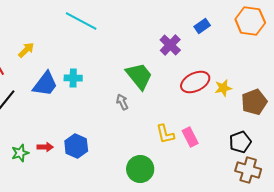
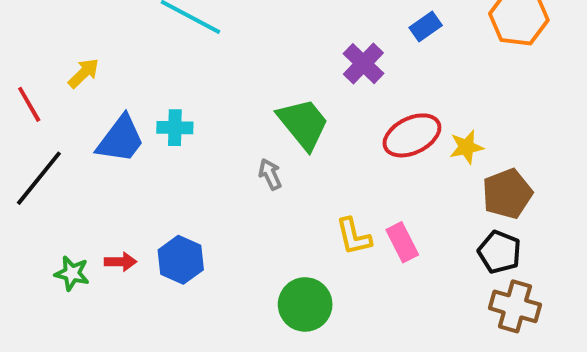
brown pentagon: (254, 102) -> (507, 194), moved
black pentagon: (240, 142) -> (499, 252), turned -30
green star: (20, 153) -> (72, 273), turned 30

